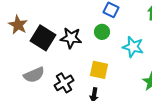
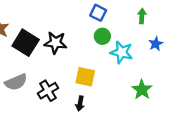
green circle: (102, 32) -> (102, 36), moved

